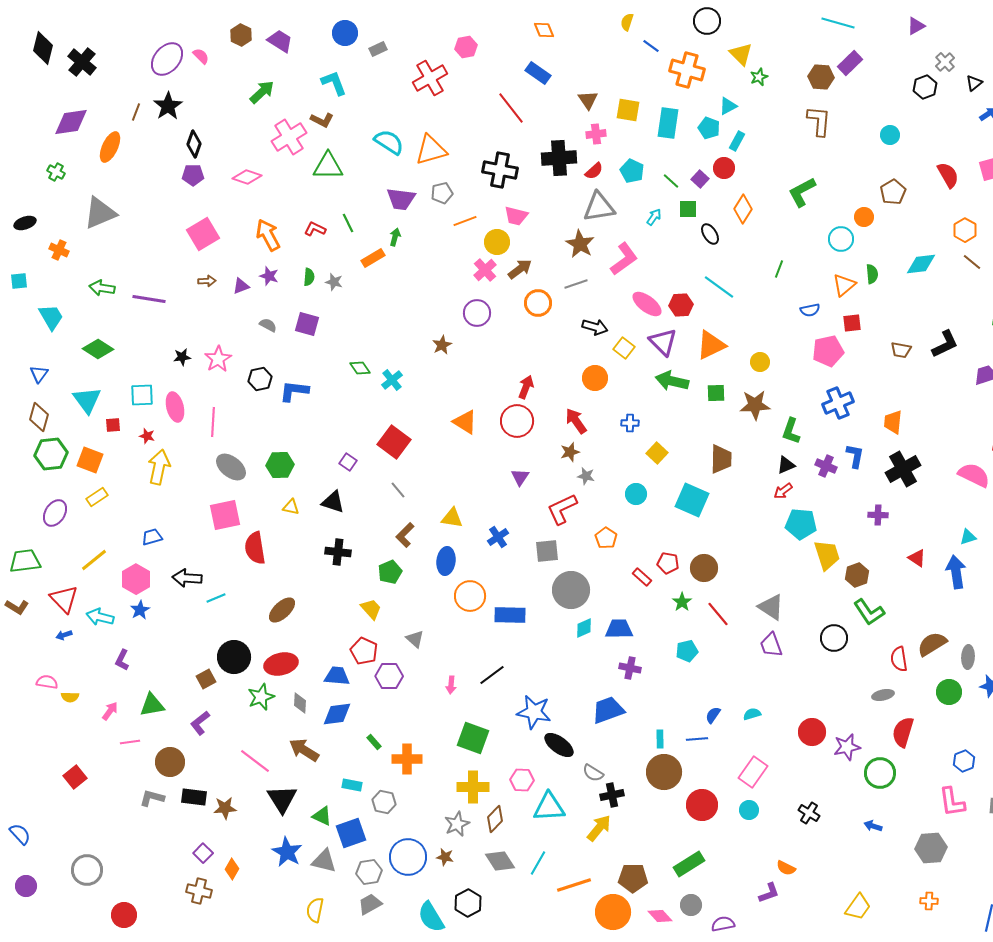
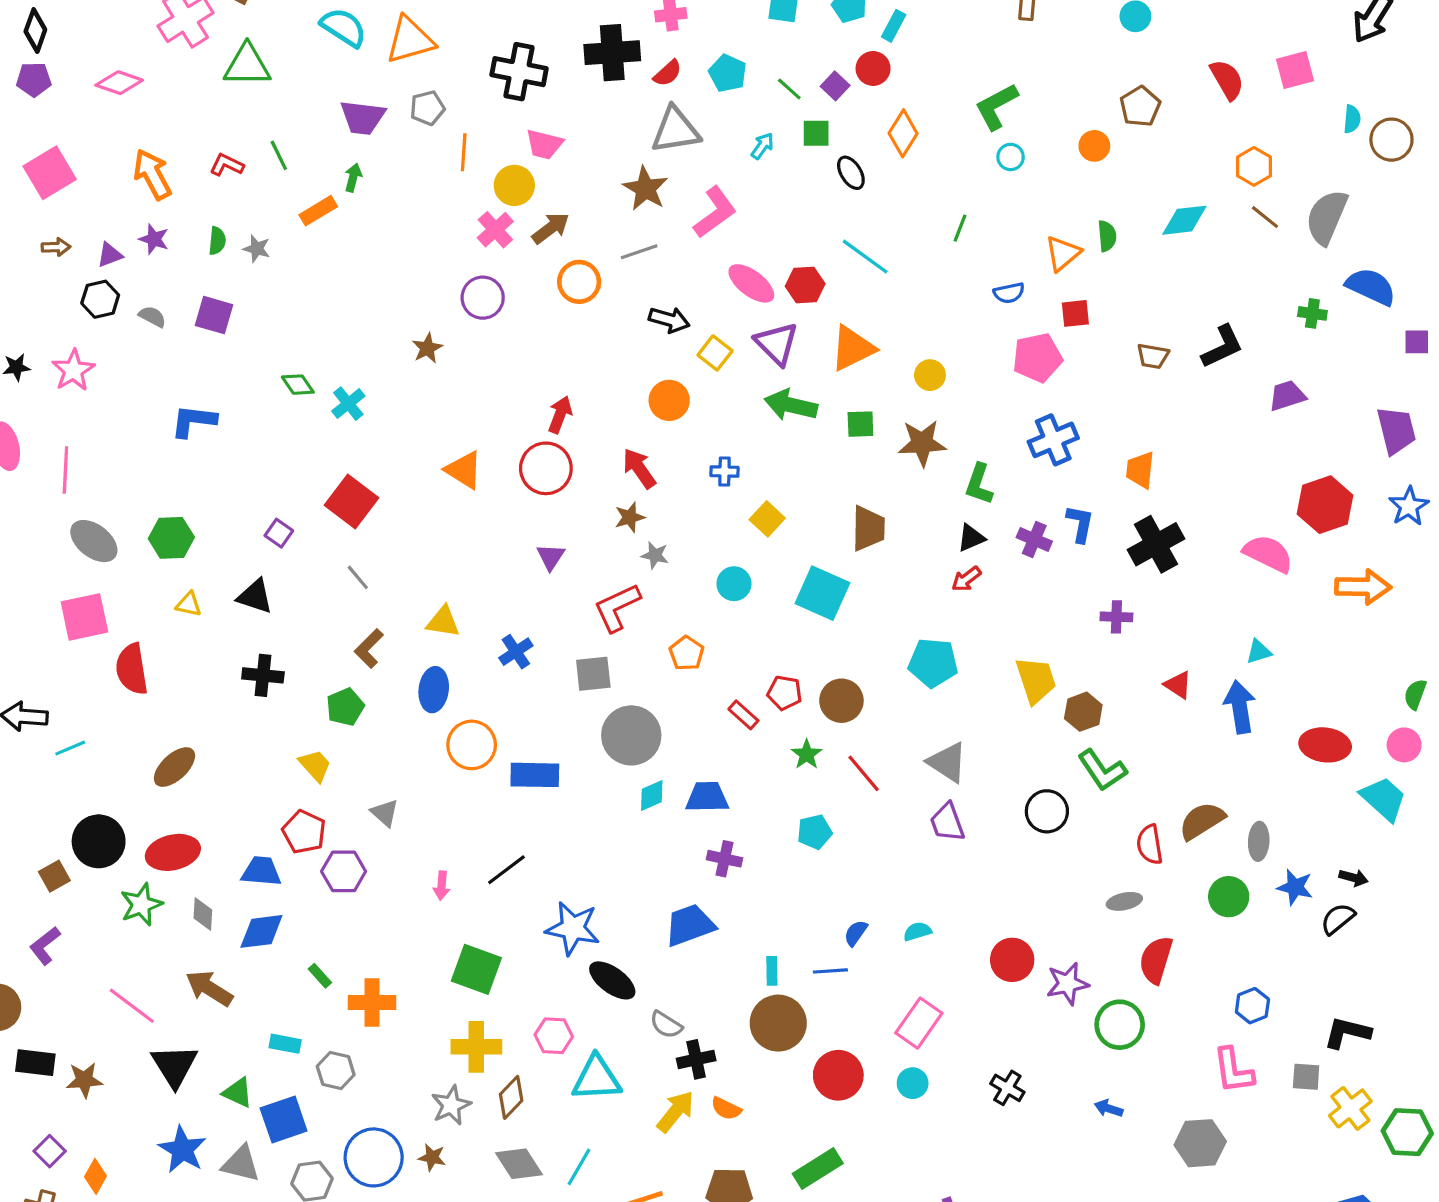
orange line: (465, 221) -> (464, 152), turned -65
cyan circle: (841, 239) -> (1011, 157), moved, size x0.7
black hexagon: (260, 379) -> (100, 299), moved
cyan pentagon: (801, 524) -> (933, 663), moved
orange semicircle: (786, 868) -> (726, 1108), moved

